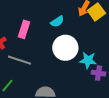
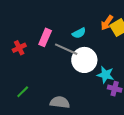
gray line: (19, 60) -> (66, 49), moved

